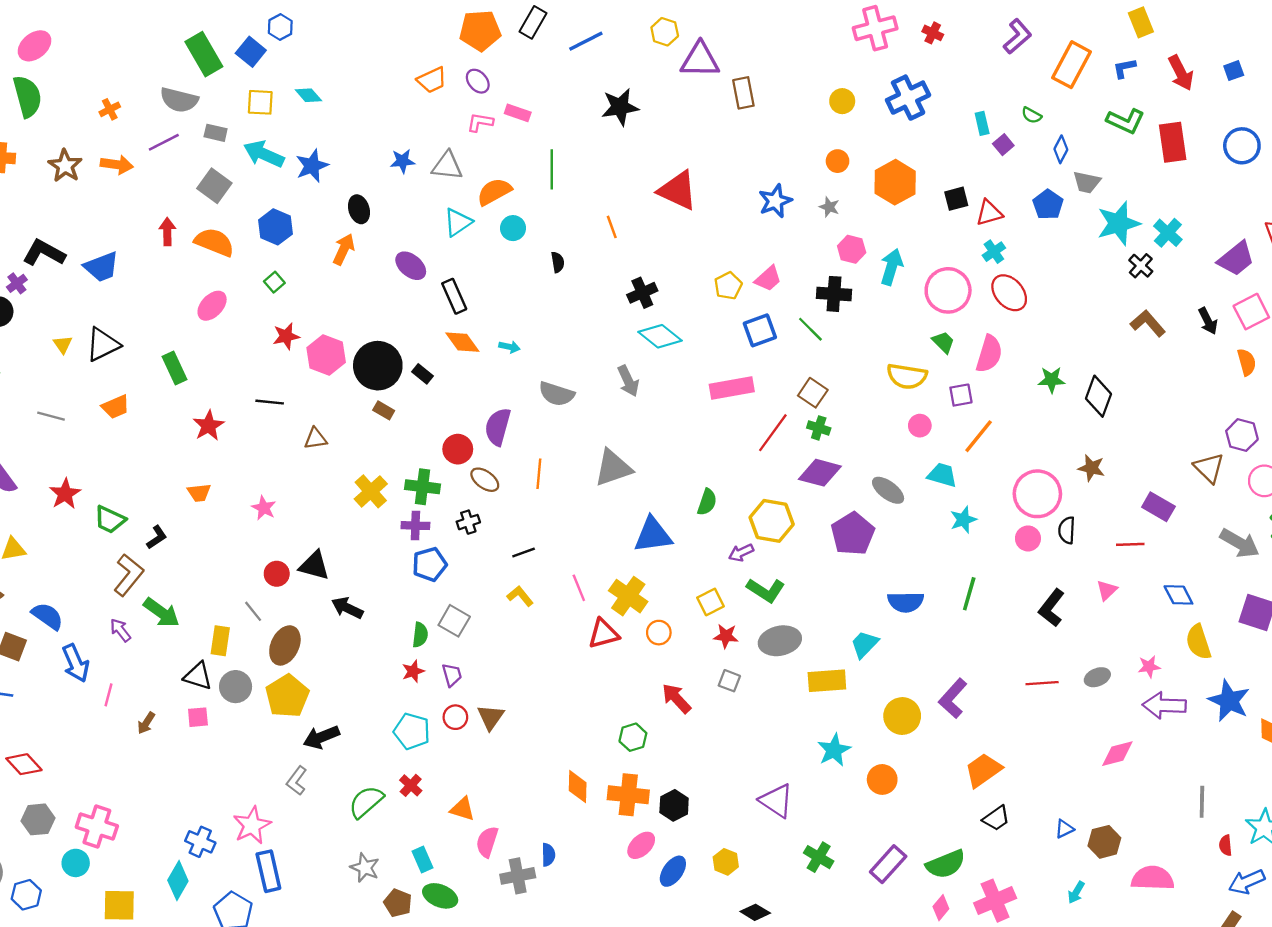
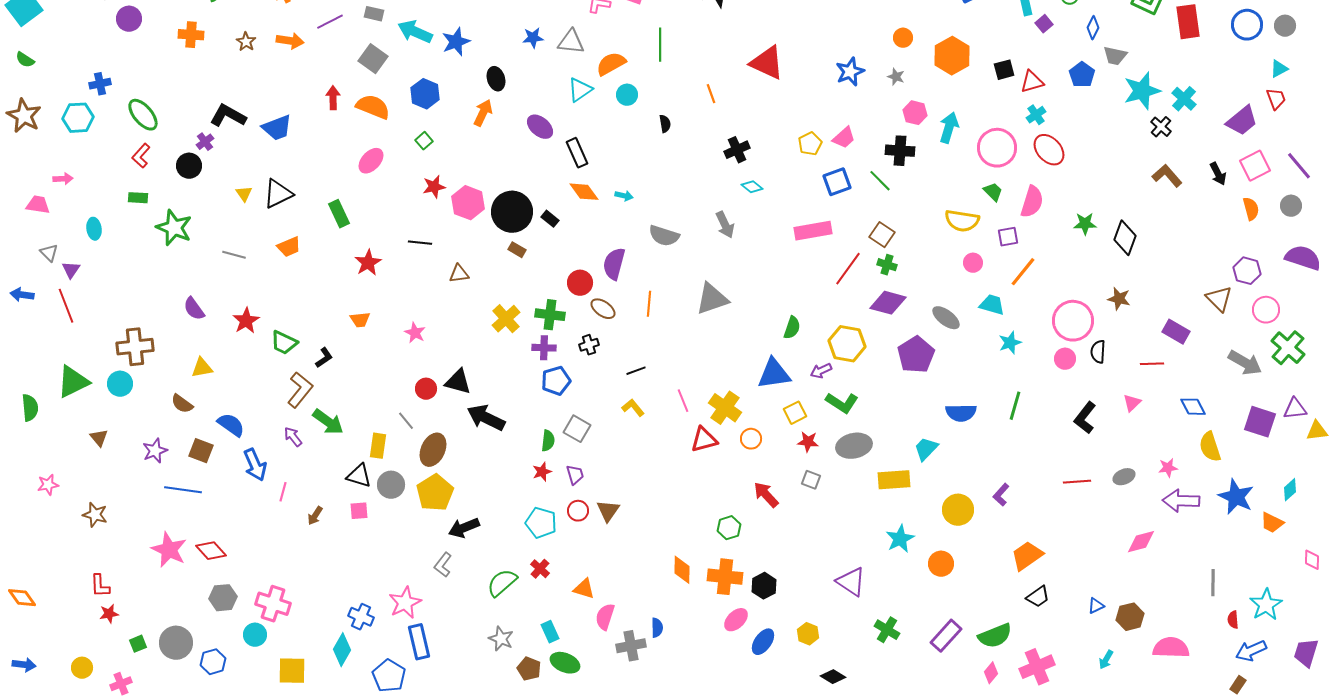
brown star: (65, 166) -> (246, 42), size x0.7
cyan diamond: (660, 336) -> (752, 187), size x0.6
blue triangle: (653, 535) -> (774, 374), moved
black arrow: (347, 608) -> (486, 418), size x1.4
purple L-shape: (953, 698) -> (1001, 495), size x0.7

